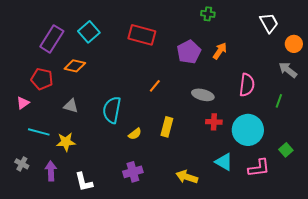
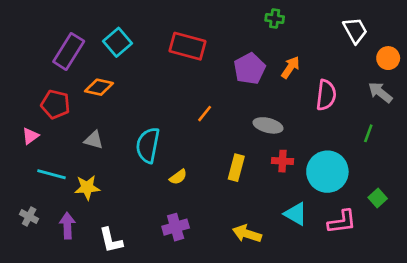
pink semicircle: (247, 85) -> (326, 95), moved
yellow rectangle: (167, 127) -> (236, 168), moved

